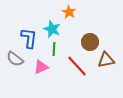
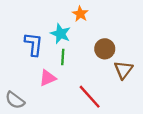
gray semicircle: (15, 59) -> (15, 100), moved
brown triangle: (106, 60) -> (123, 70), turned -42
red line: (77, 66) -> (90, 97), moved

